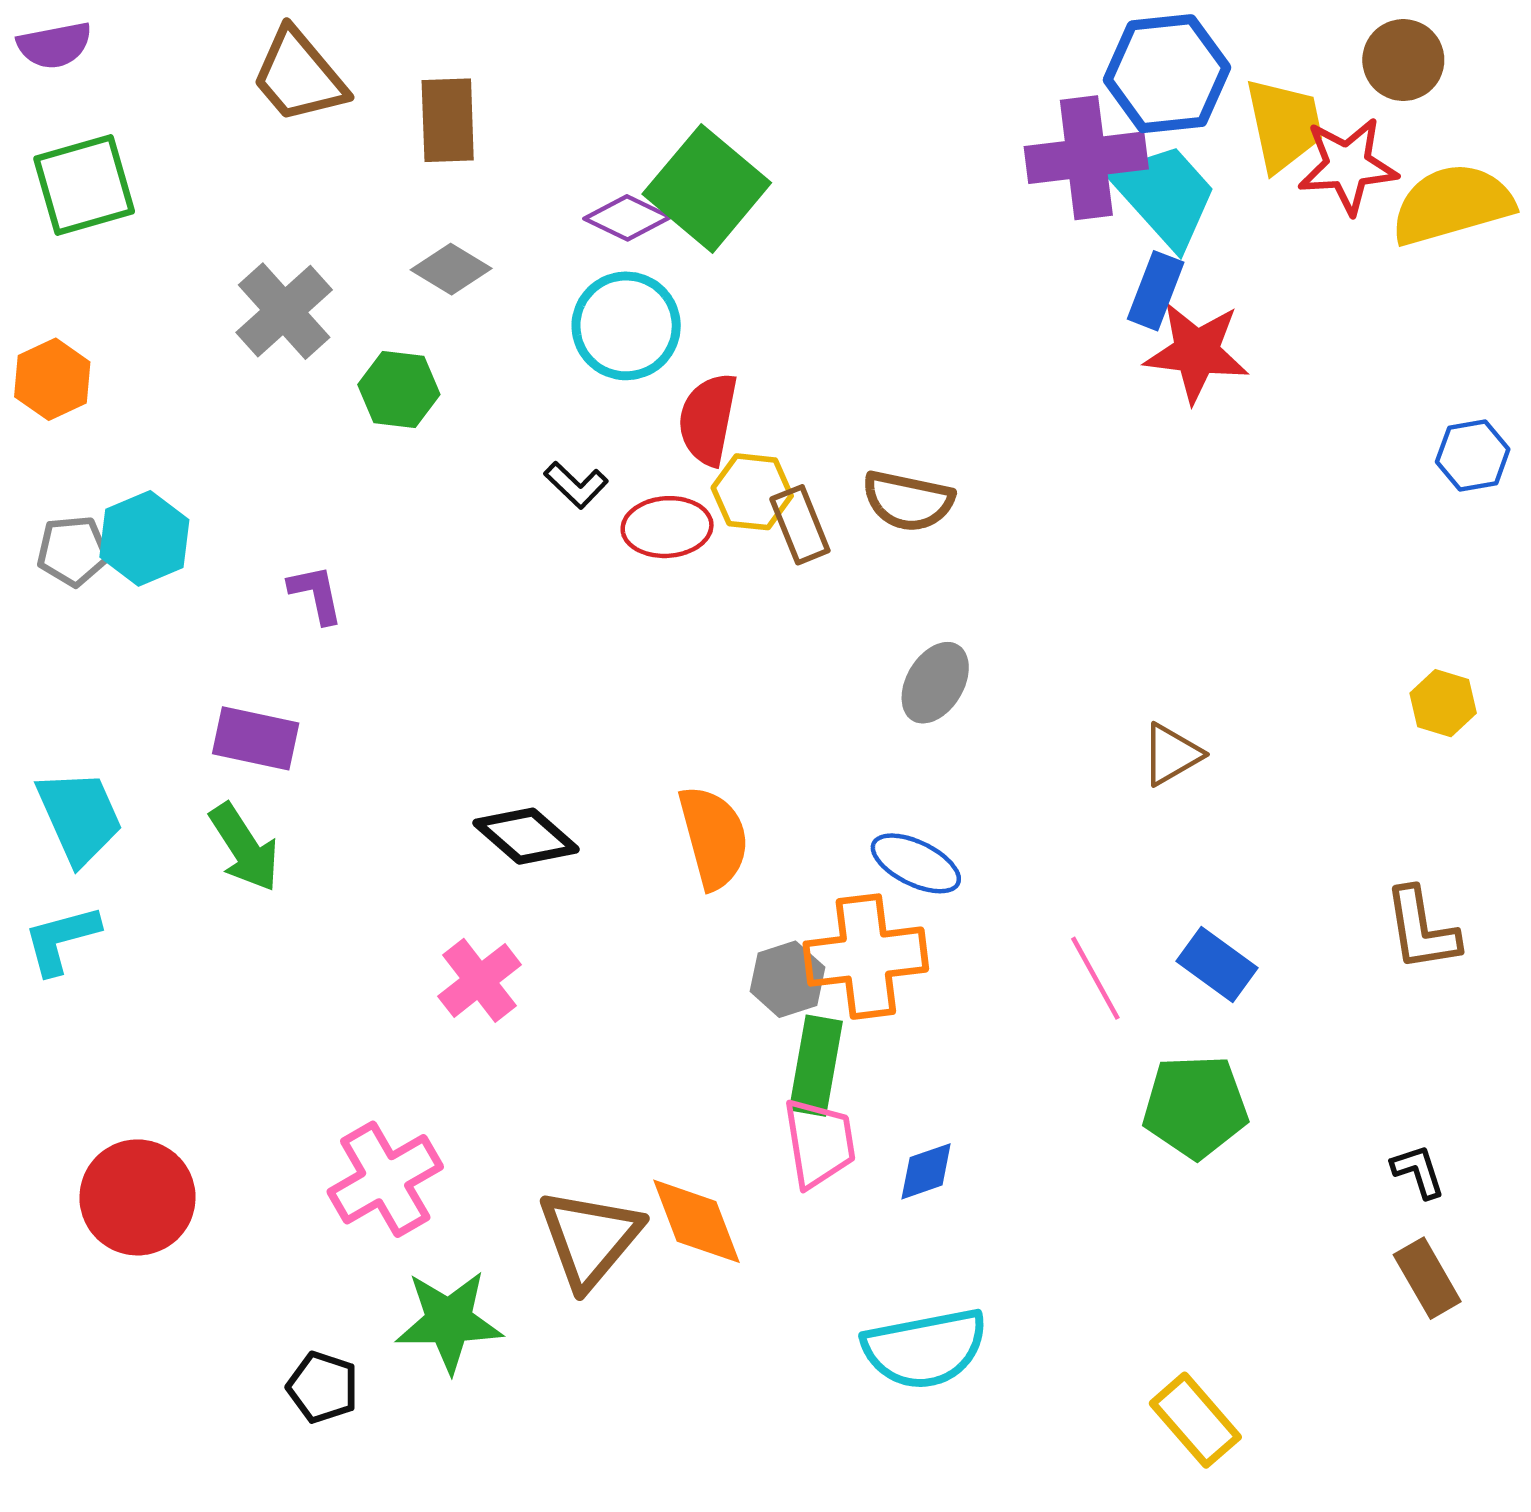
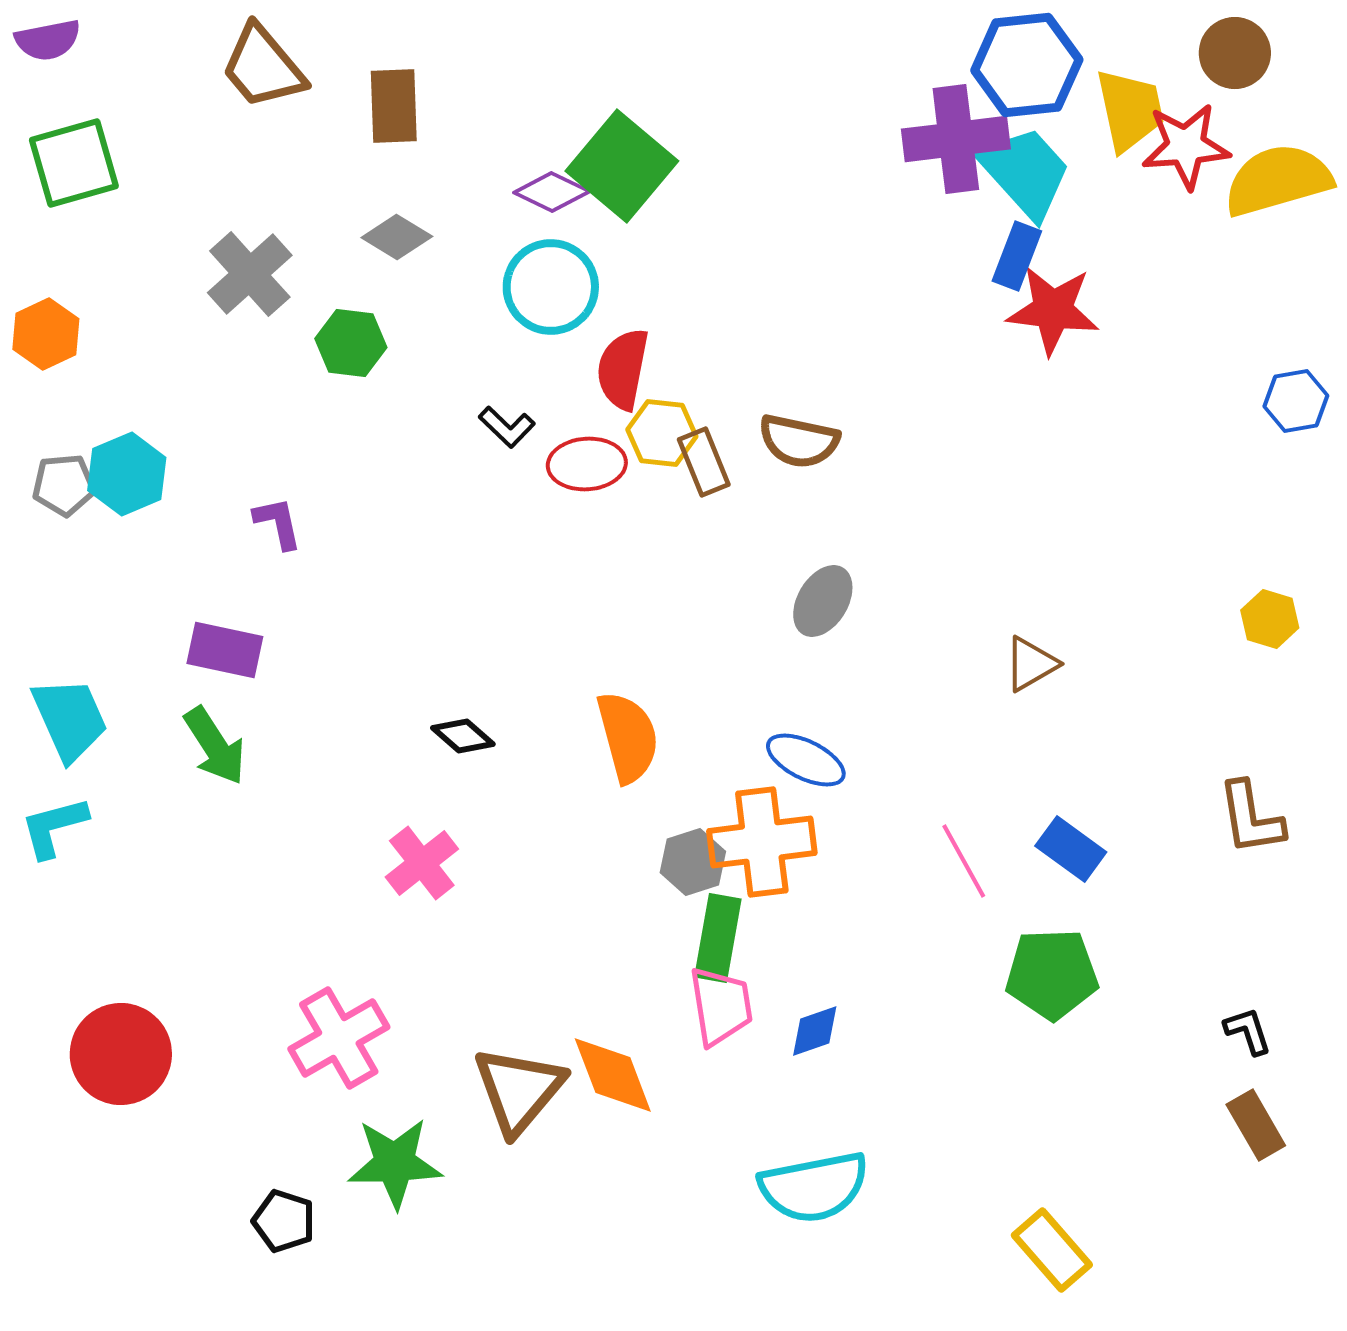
black diamond: (526, 836) -> (463, 736), size x0.7

